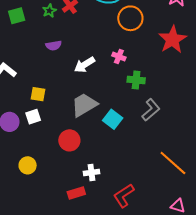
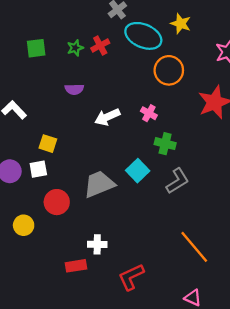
gray trapezoid: (84, 105) -> (99, 184), moved
cyan square: (113, 119) -> (138, 171), moved
red circle: (69, 140) -> (57, 202), moved

